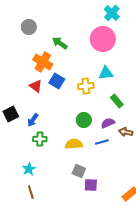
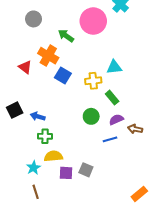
pink circle: (103, 39) -> (93, 21), moved
red triangle: (36, 86) -> (25, 67), moved
green rectangle: (117, 101) -> (112, 98), moved
blue arrow: (33, 120) -> (38, 116), turned 72
yellow semicircle: (74, 144) -> (53, 156), moved
purple square: (91, 185) -> (66, 173), moved

